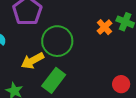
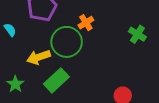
orange cross: (104, 27) -> (86, 23), moved

